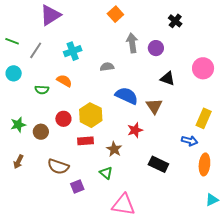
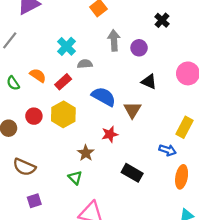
cyan cross: (73, 51) -> (66, 46), moved, turned -30
green semicircle: (42, 90) -> (13, 83), turned 48
red rectangle: (85, 141) -> (63, 82), moved, turned -42
purple square: (77, 186) -> (34, 201), moved

